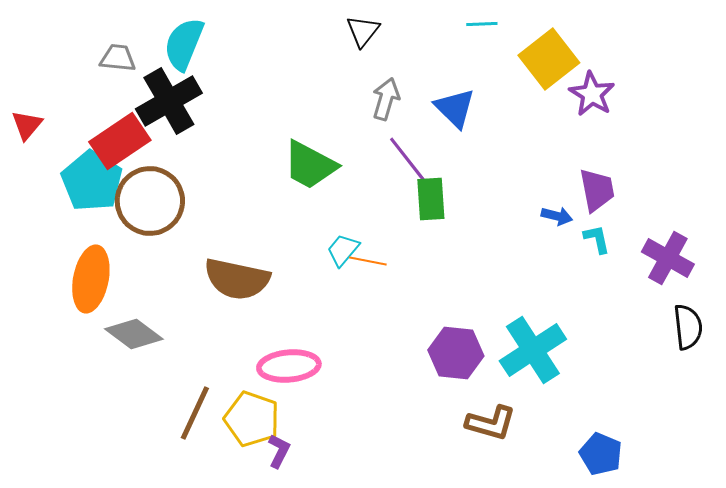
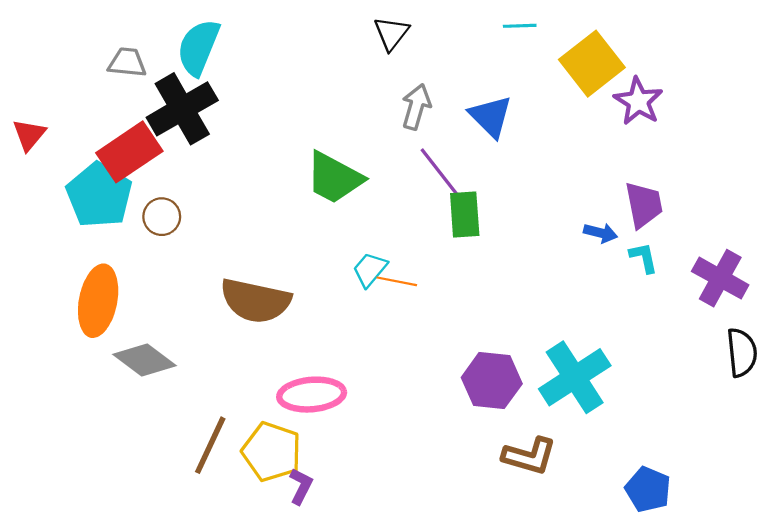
brown circle: (150, 201) -> (162, 217), size x0.5

